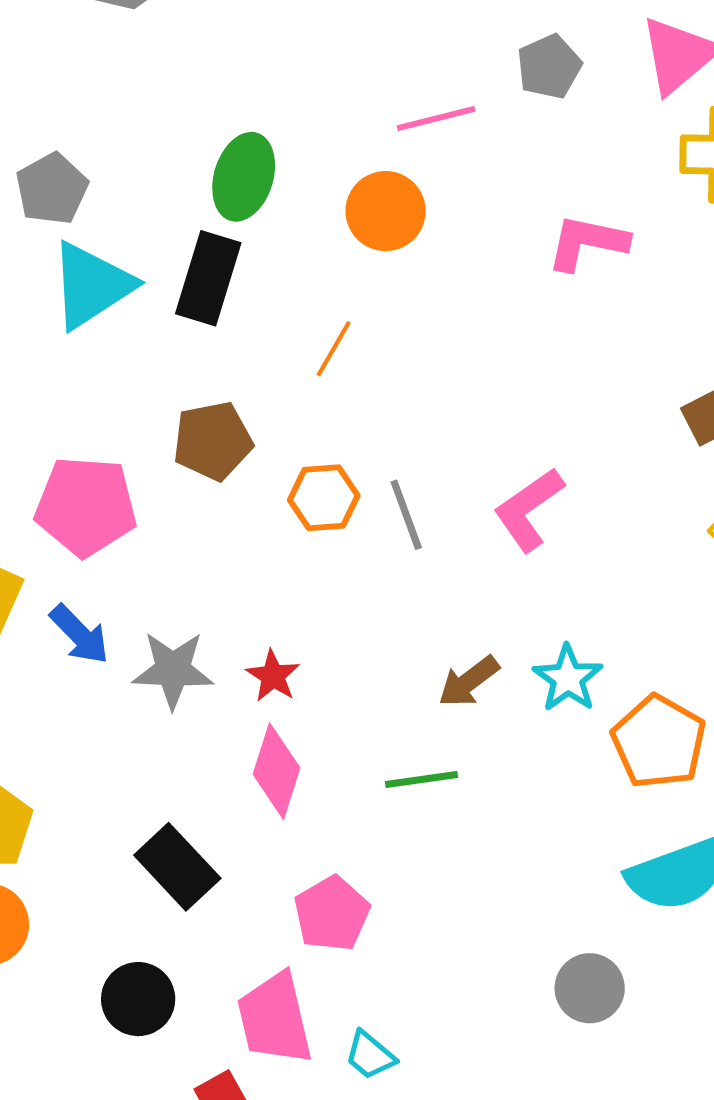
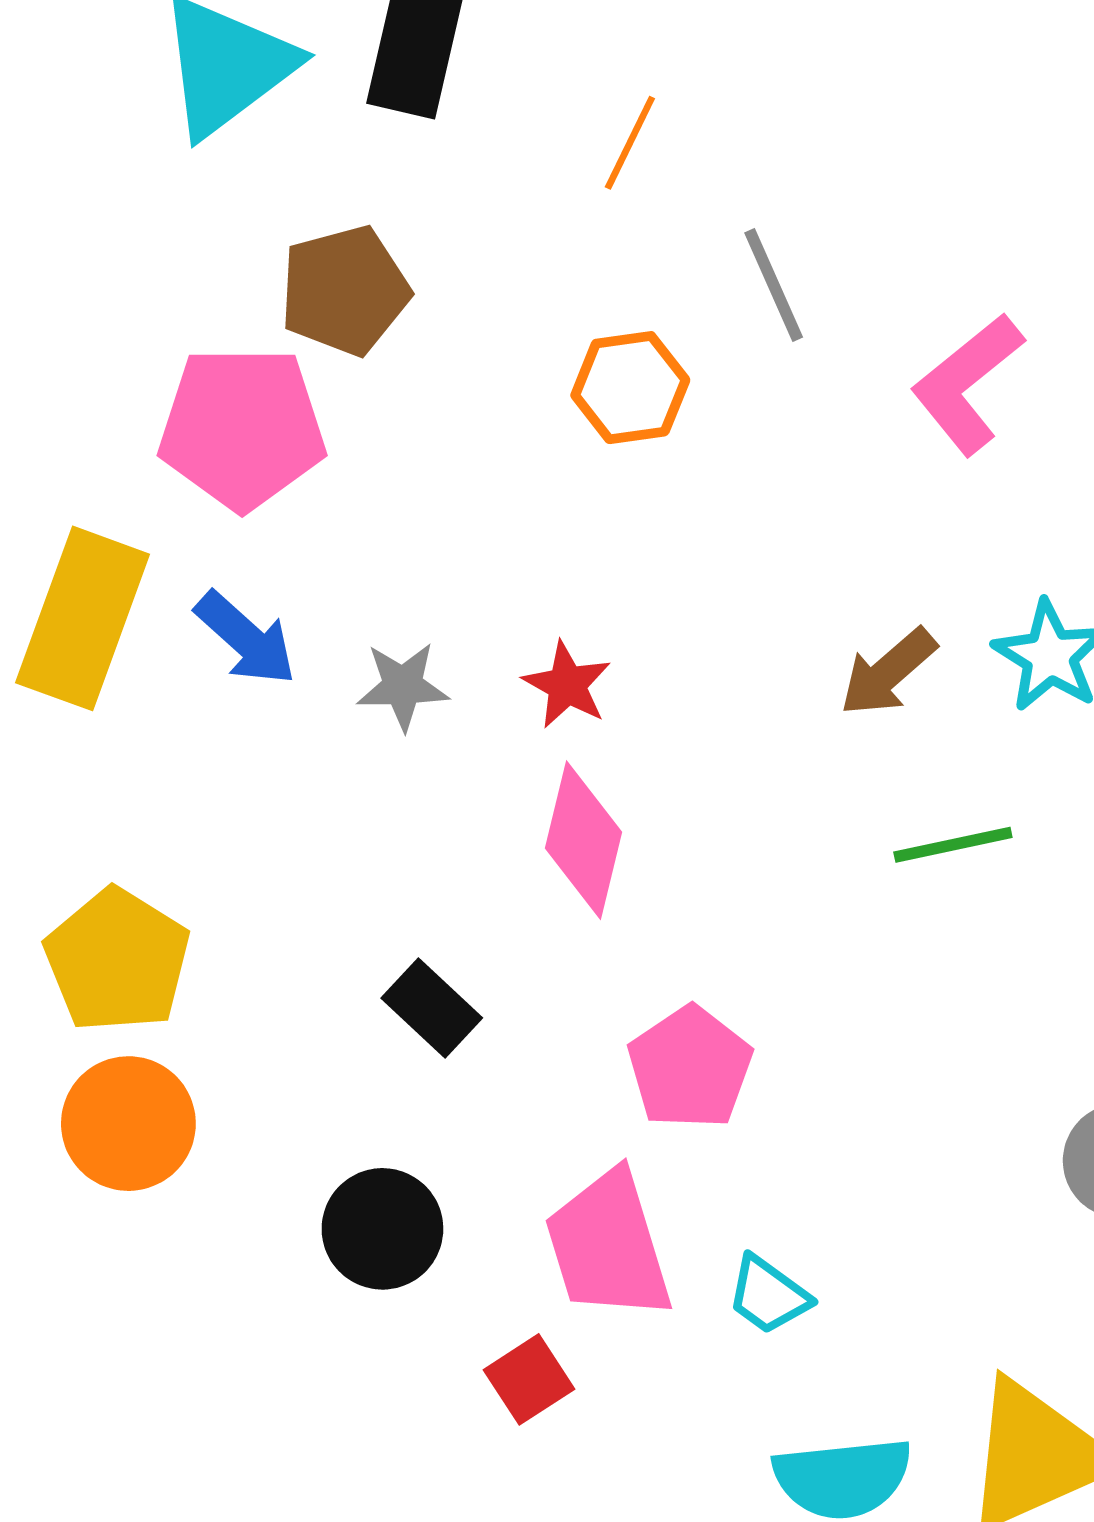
brown pentagon: (213, 441) -> (345, 290), moved
gray line: (406, 515) -> (774, 285), moved
gray star: (173, 670) -> (403, 686), size x0.7
green line: (422, 780) -> (953, 845), moved
black rectangle: (177, 867) -> (432, 1008), size x0.7

